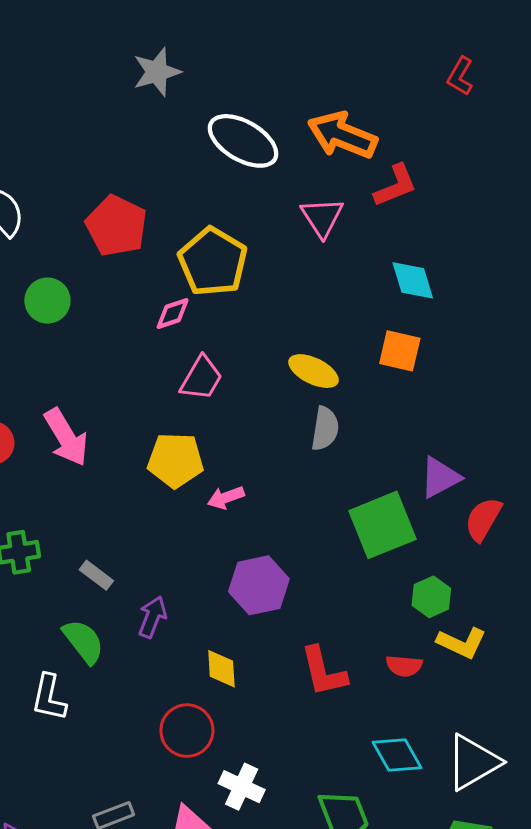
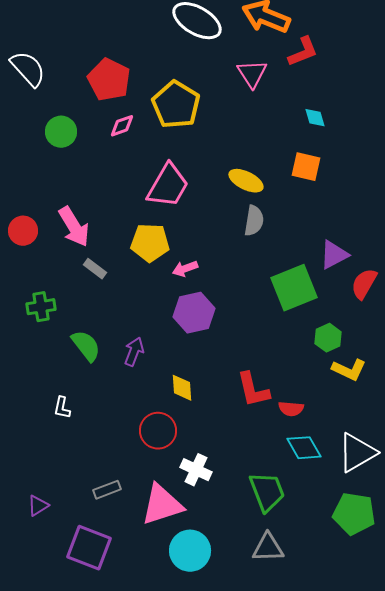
cyan diamond: (413, 280) -> (315, 118), size x0.7
pink diamond: (173, 314) -> (122, 126), moved
pink trapezoid: (201, 378) -> (168, 186), size x1.4
gray rectangle: (96, 575) -> (95, 269), moved
purple hexagon: (259, 585) -> (194, 313), moved
green semicircle: (83, 641) -> (86, 346), moved
red semicircle: (404, 666) -> (291, 409), moved
white L-shape: (49, 697) -> (62, 408), size x0.7

